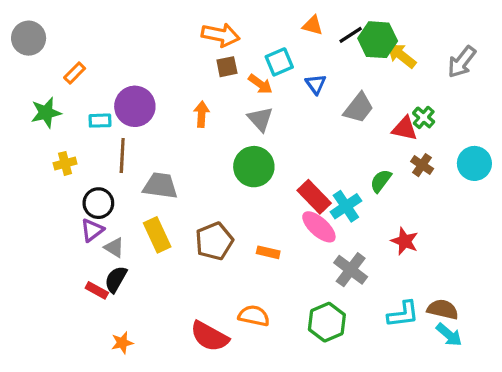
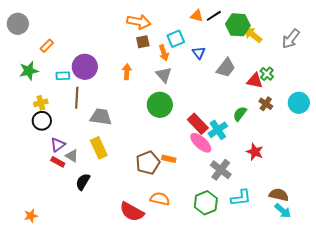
black line: (351, 35) -> (214, 16), moved
orange arrow: (260, 84) -> (164, 53), turned 35
black circle: (98, 203) -> (42, 121), moved
brown pentagon: (214, 241) -> (148, 163), moved
black semicircle: (116, 279) -> (83, 182), moved
red rectangle: (97, 290) -> (58, 162), moved
cyan L-shape: (403, 314) -> (241, 198), moved
orange star: (122, 343) -> (31, 216), moved

